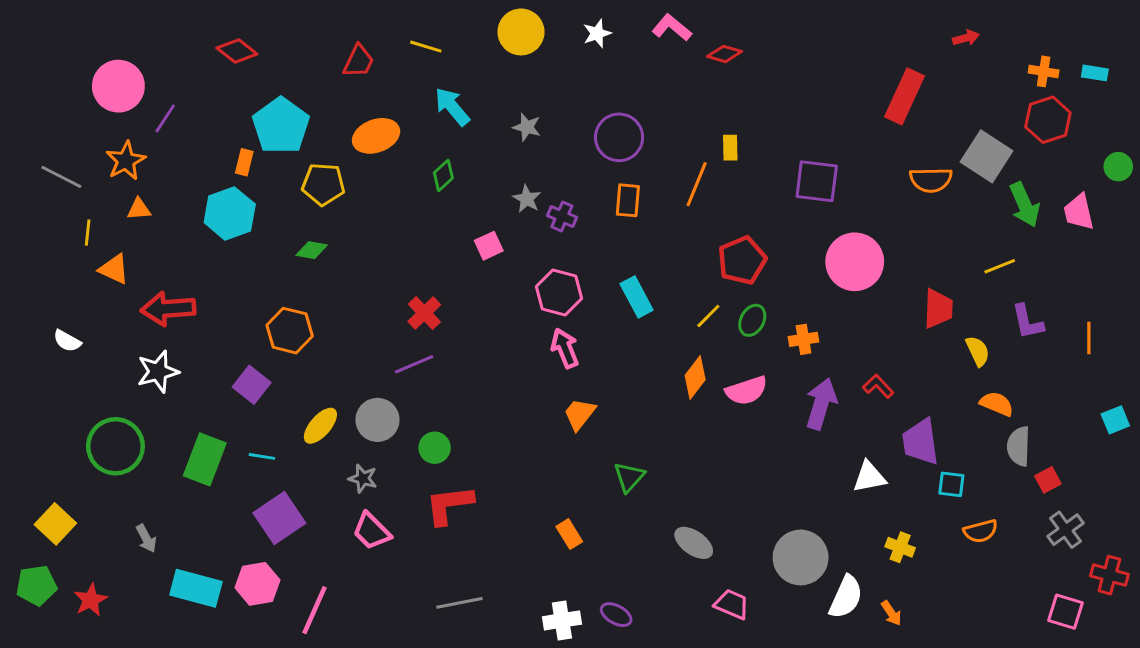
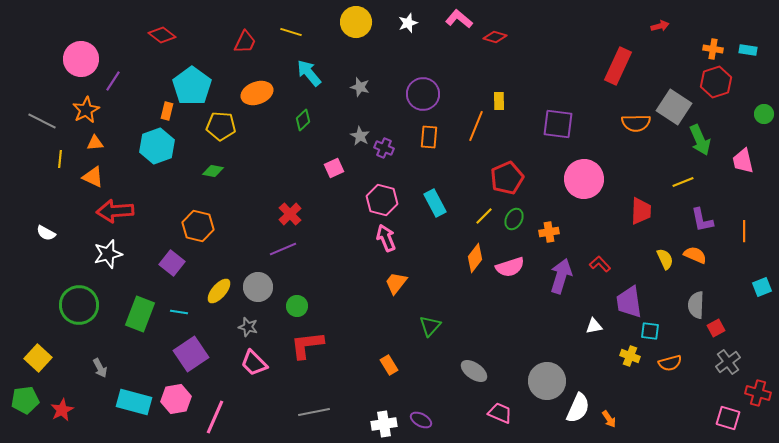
pink trapezoid: (1079, 212) -> (743, 161), moved
orange triangle: (114, 269) -> (93, 177), moved
yellow semicircle: (978, 351) -> (665, 259), moved
orange semicircle: (997, 404) -> (695, 255), moved
white triangle: (869, 477) -> (594, 326), size x0.7
yellow cross: (900, 547) -> (630, 356), moved

